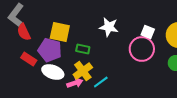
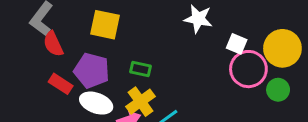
white star: (109, 27) -> (198, 19), moved
yellow square: (60, 32) -> (105, 25), moved
pink circle: (142, 49) -> (248, 69), moved

